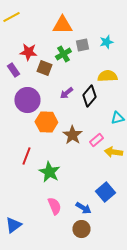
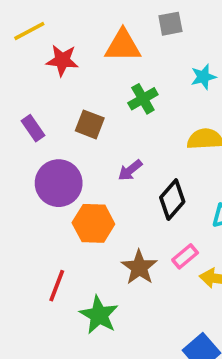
gray square: (82, 45) -> (170, 24), moved
red star: (28, 52) -> (62, 60), moved
green cross: (63, 54) -> (143, 99), moved
black diamond: (89, 96) -> (172, 200), moved
brown star: (72, 135) -> (139, 267), moved

